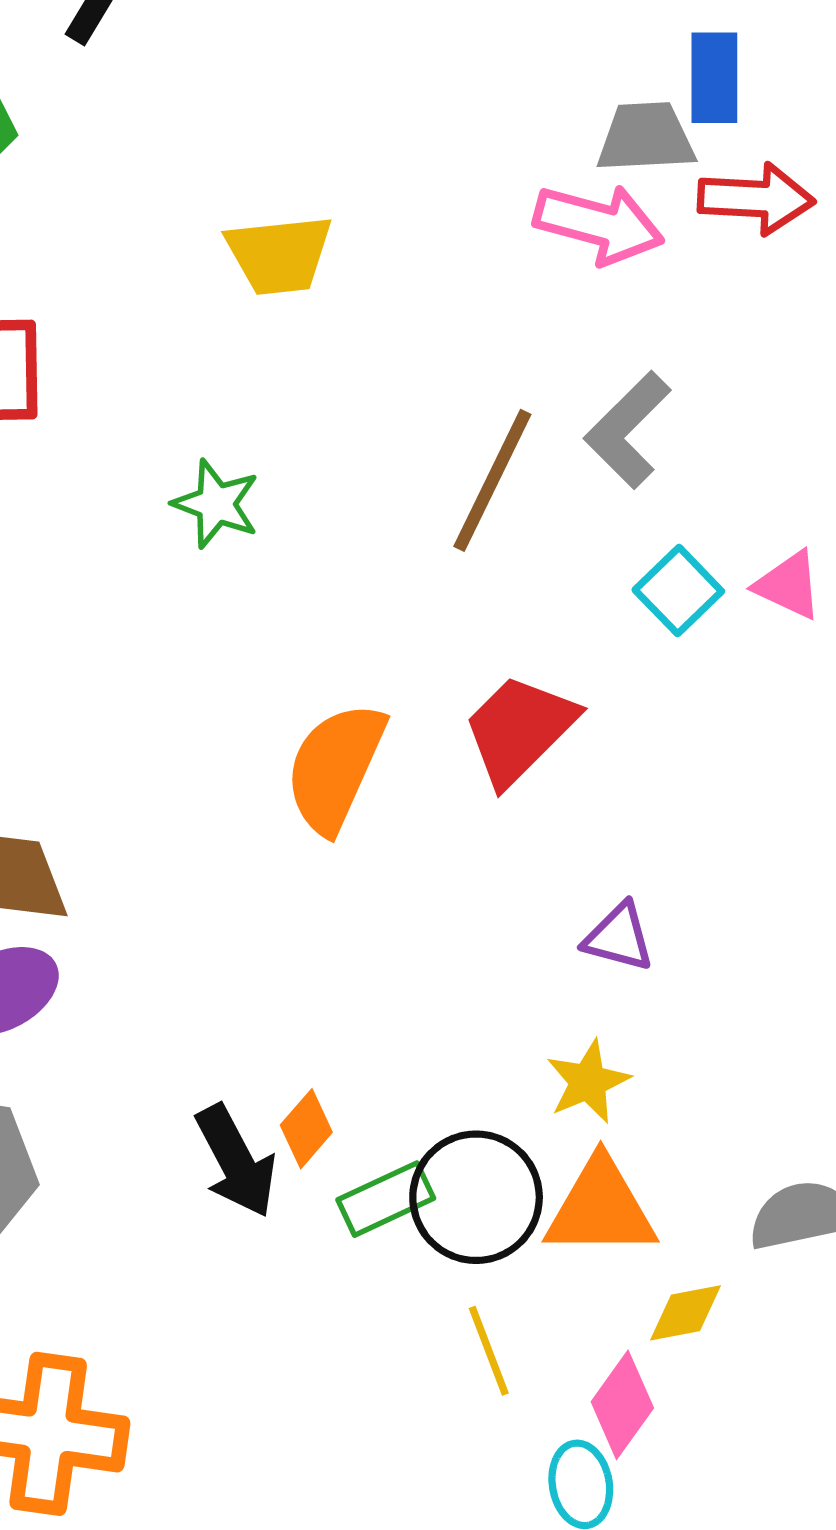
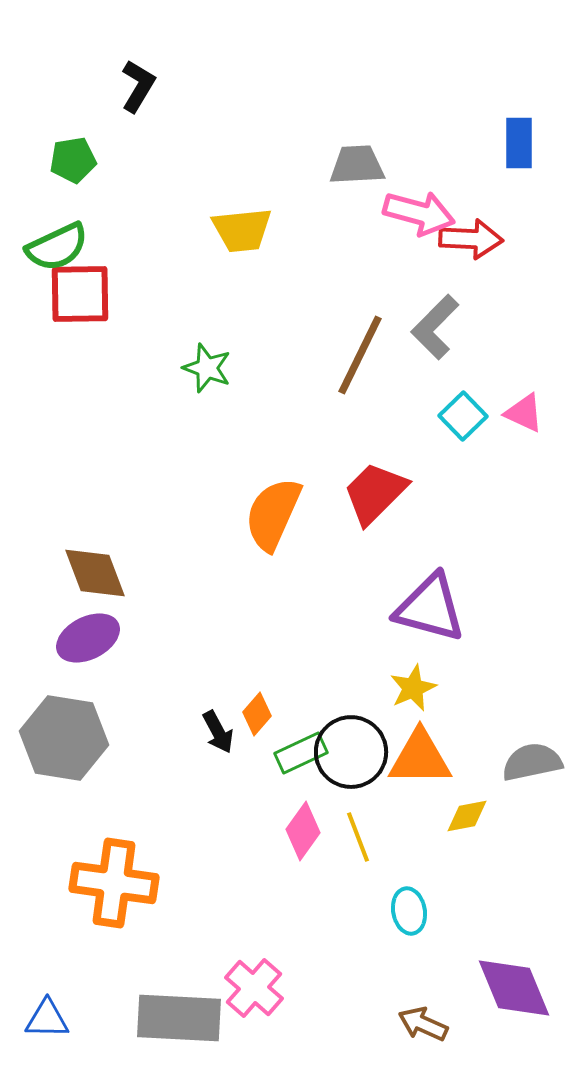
blue rectangle: (714, 78) -> (519, 143), moved
gray trapezoid: (646, 137) -> (357, 165), moved
red arrow: (756, 199) -> (471, 239), moved
purple triangle: (619, 937) -> (430, 608), size x1.8
black arrow: (236, 1161) -> (218, 732), size x0.7
pink diamond: (622, 1405) -> (303, 831), moved

